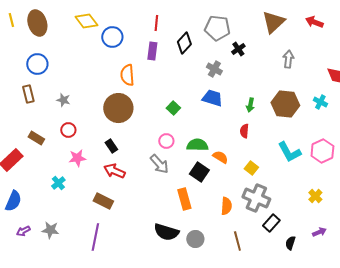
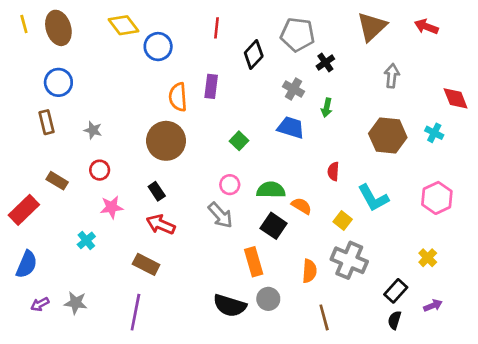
purple rectangle: (152, 51) -> (211, 86), moved
green arrow: (250, 105) -> (327, 108), moved
cyan L-shape: (289, 152) -> (373, 198), moved
black rectangle: (271, 223) -> (396, 291), moved
gray circle: (195, 239) -> (268, 299), moved

